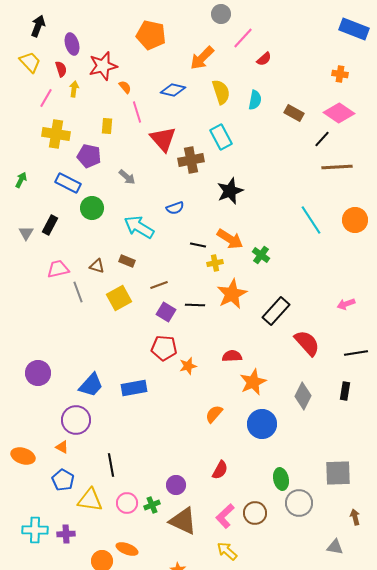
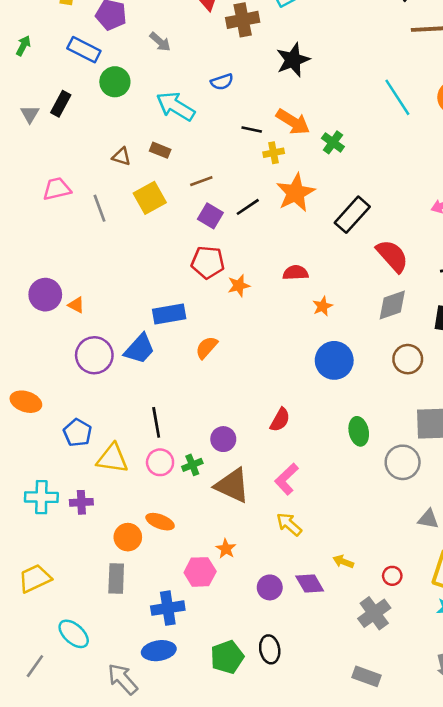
pink trapezoid: (58, 269) -> (57, 189), moved
gray line: (78, 292) -> (99, 208), moved
black line: (195, 305) -> (248, 207), turned -36
orange star: (253, 382) -> (323, 306), size x0.6
blue trapezoid: (91, 385) -> (139, 349), moved
gray diamond: (303, 396) -> (392, 305), moved, turned 44
orange semicircle: (214, 414) -> (206, 348), moved
orange triangle: (62, 447) -> (76, 305), moved
black line: (111, 465) -> (156, 422), moved
gray circle: (299, 503) -> (403, 462), moved
brown circle: (255, 513) -> (408, 359), moved

